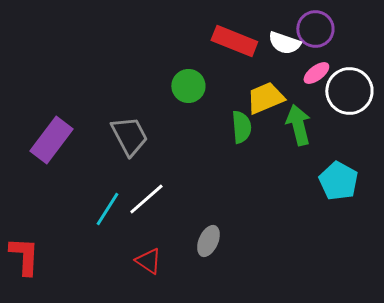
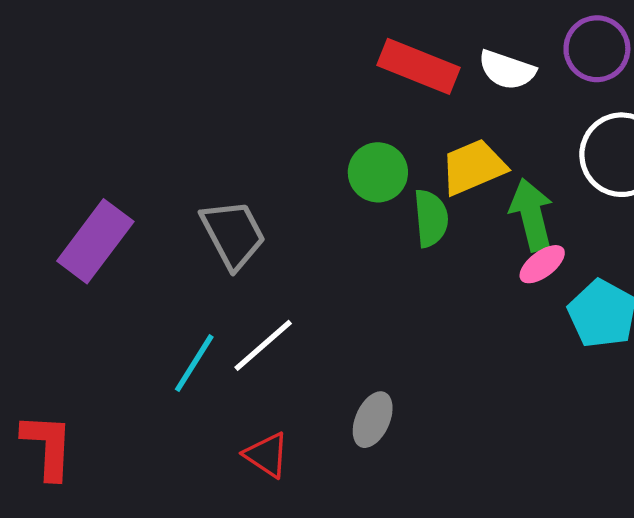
purple circle: (315, 29) -> (597, 49), moved
pink ellipse: (316, 73) -> (542, 264), moved
green circle: (188, 86) -> (378, 172), moved

